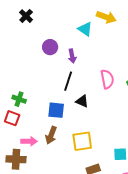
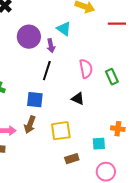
cyan triangle: (85, 29) -> (64, 29), moved
purple circle: (50, 47) -> (29, 37), size x1.5
black triangle: (82, 101) -> (78, 99), moved

